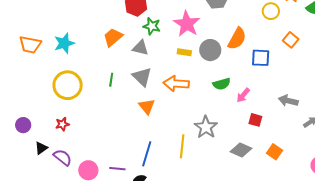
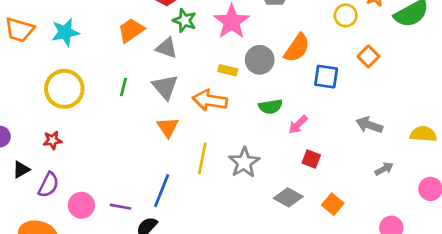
yellow rectangle: (184, 52) -> (228, 70), moved
gray arrow: (288, 101) -> (369, 125), moved
yellow line: (182, 146) -> (202, 158), moved
purple semicircle: (63, 157) -> (49, 185), turned 72

